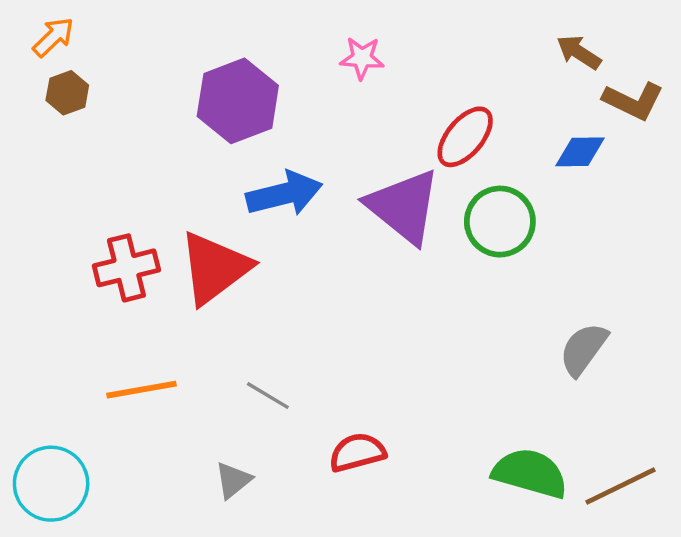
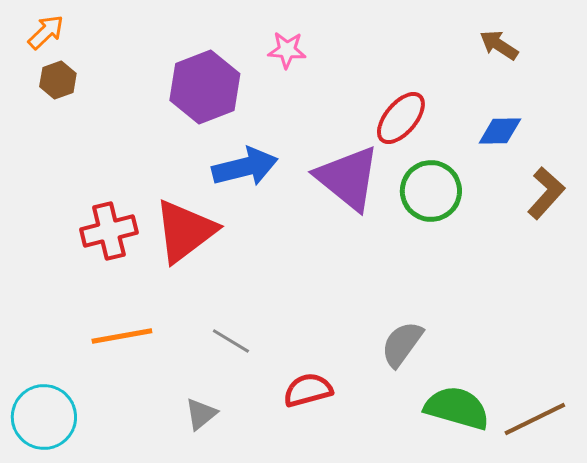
pink star: (362, 58) -> (287, 50), moved
brown L-shape: (633, 101) -> (546, 193), moved, turned -74
gray semicircle: (583, 349) -> (402, 344), moved

